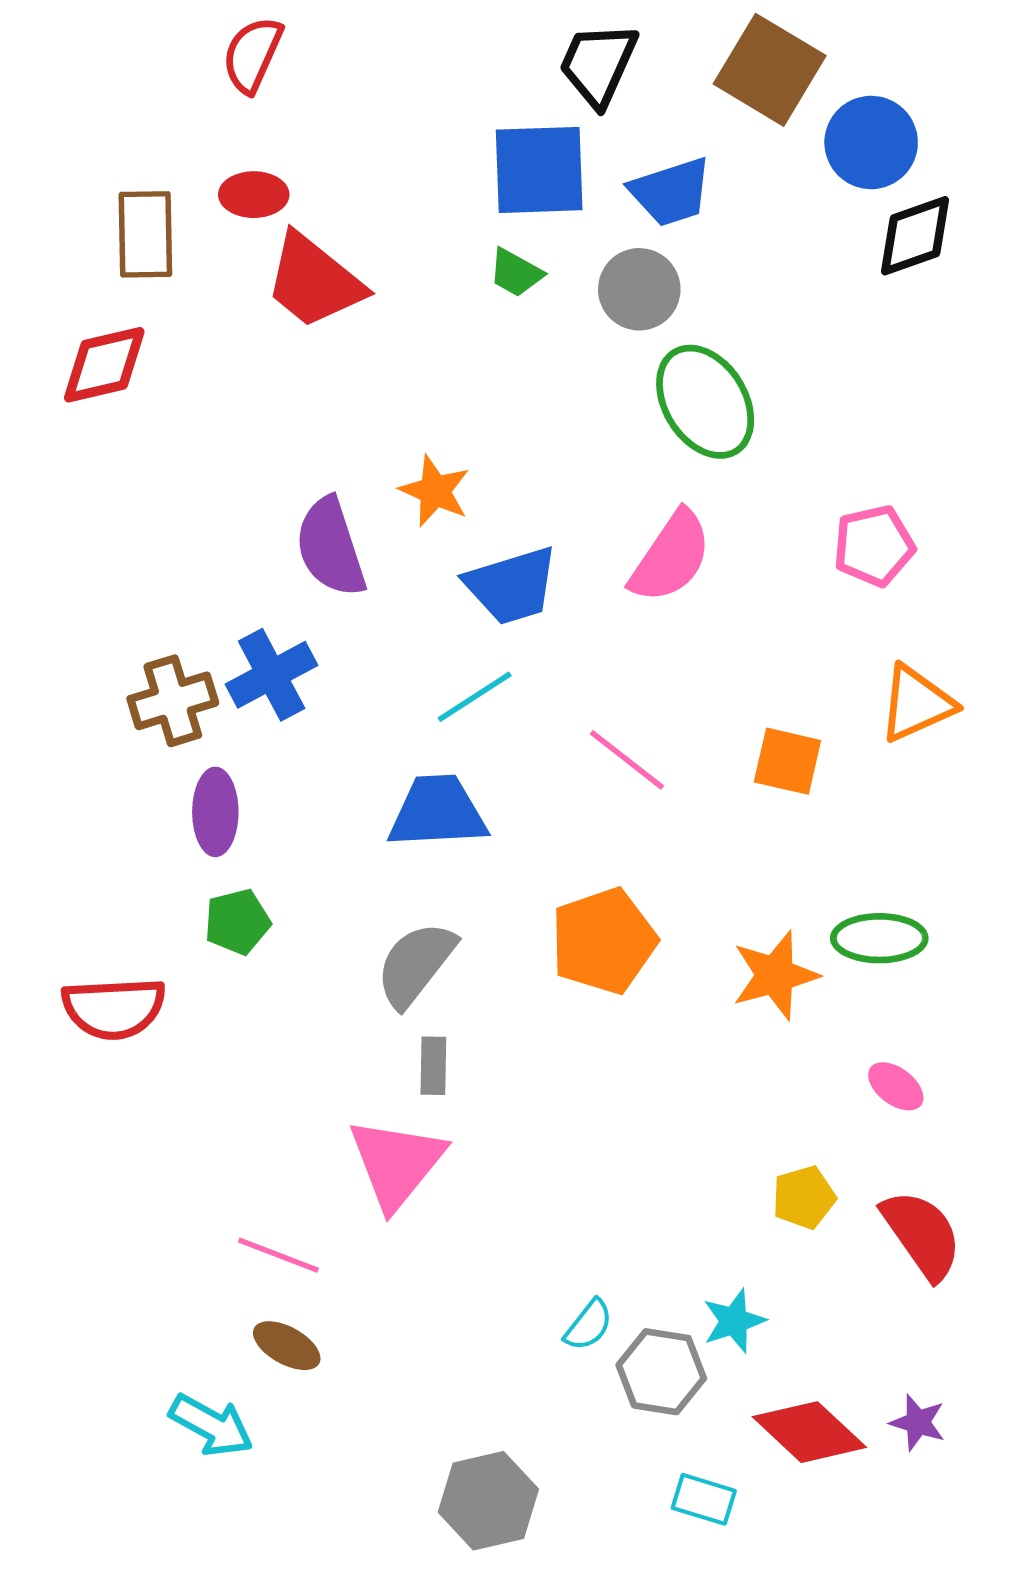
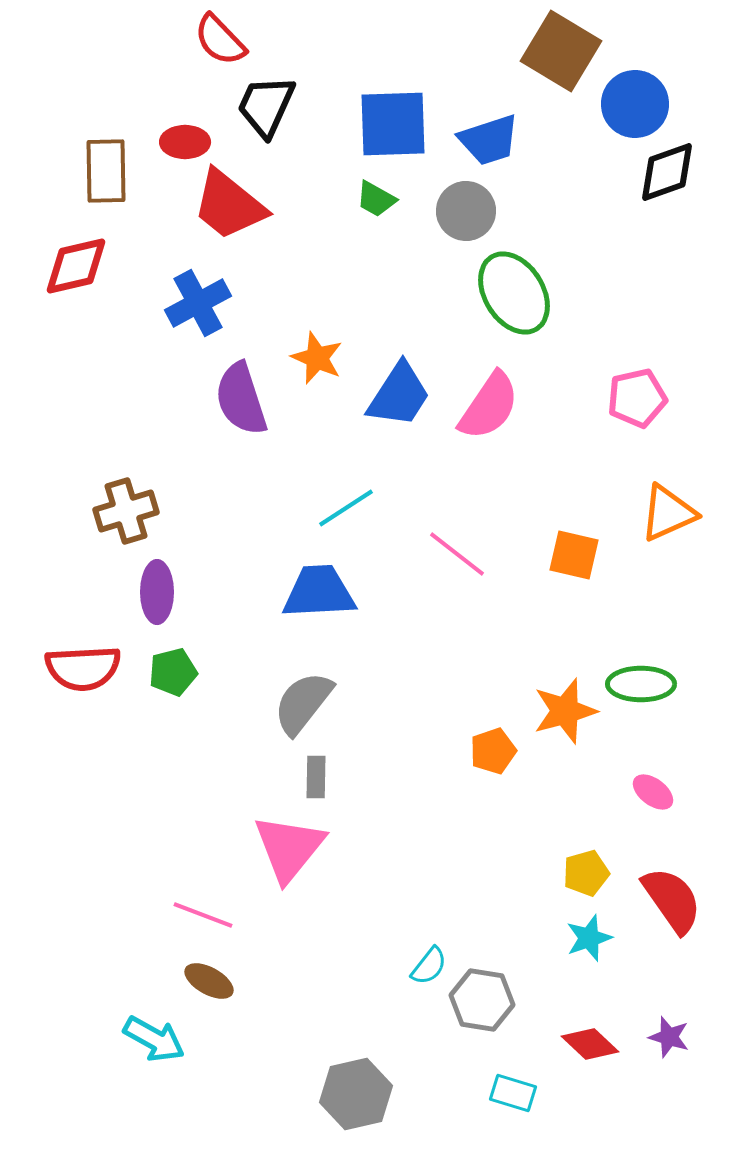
red semicircle: (252, 55) -> (220, 40), moved, turned -68
black trapezoid: (598, 64) -> (266, 106), moved
blue trapezoid: (512, 586) -> (399, 395), moved, turned -40
blue cross: (272, 675) -> (198, 303), moved
orange pentagon: (604, 941) -> (493, 751), moved, size x0.6
red semicircle: (114, 1008) -> (83, 668), moved
cyan star: (734, 1321) -> (589, 938), moved
red diamond: (809, 1432) -> (590, 1044), size x0.7

